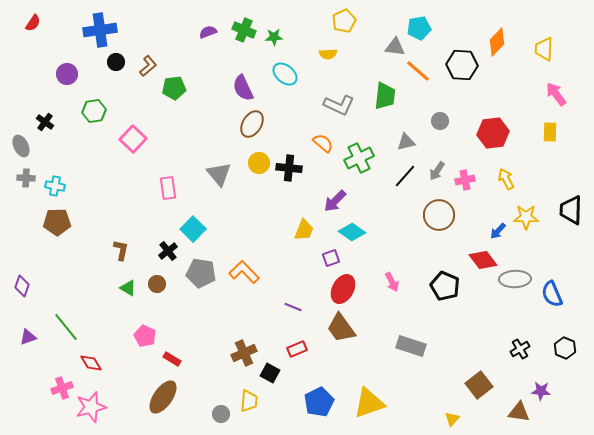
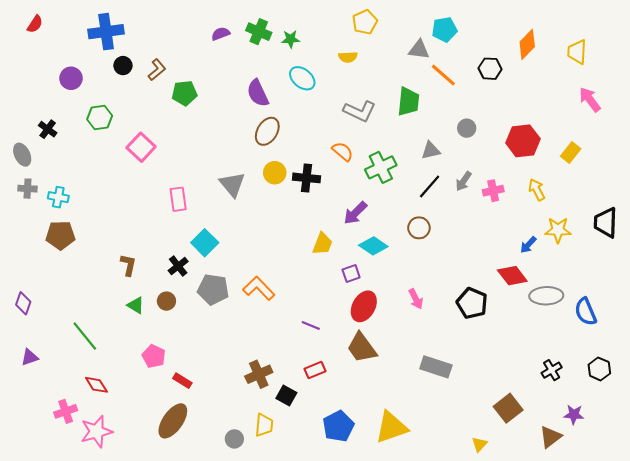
black hexagon: (462, 65) -> (490, 69), size x0.7
yellow rectangle: (550, 132) -> (571, 153), moved, turned 36
brown circle: (439, 215) -> (419, 228), moved, size x0.7
green line: (66, 327) -> (85, 336), moved
brown triangle: (519, 412) -> (551, 437), turned -45

